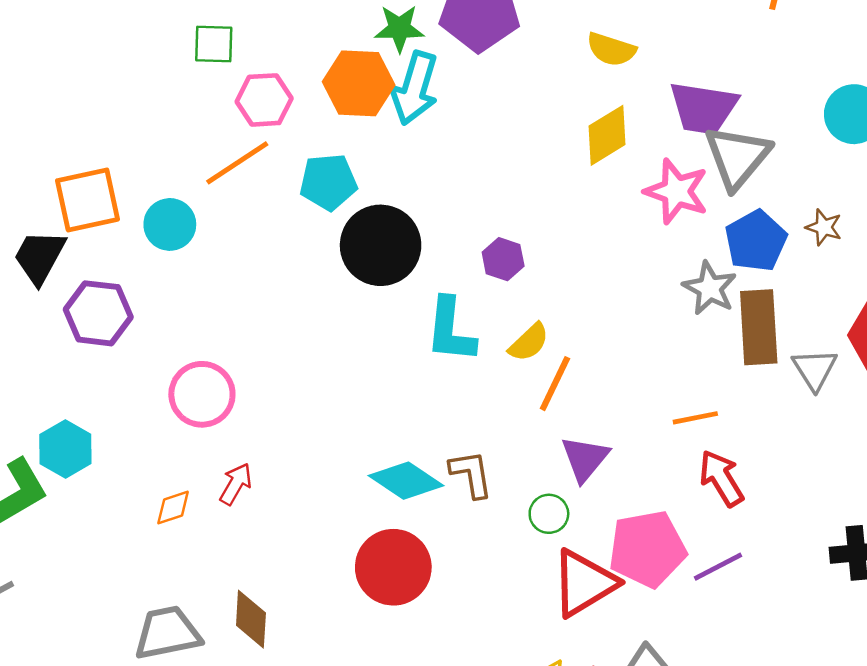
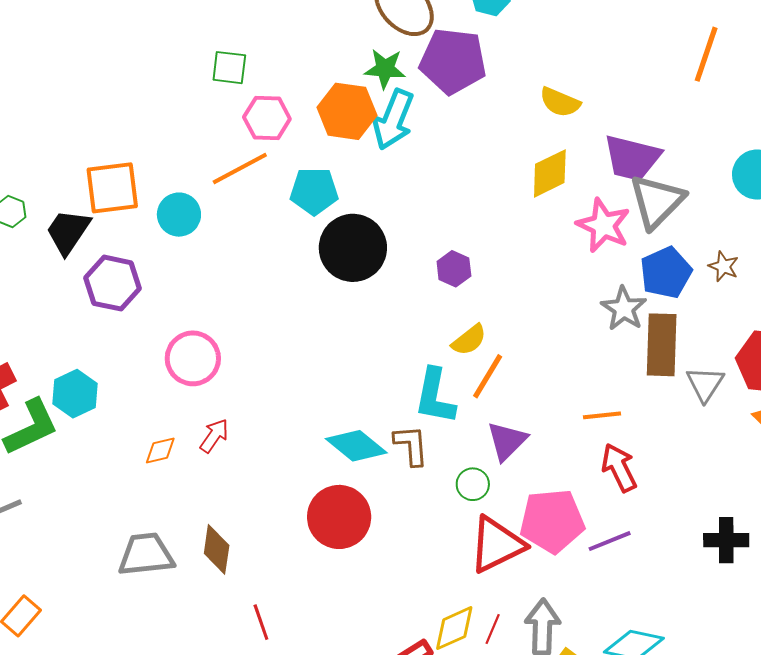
cyan L-shape: (451, 330) -> (435, 396), moved

